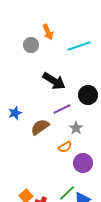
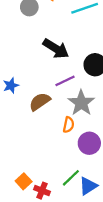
gray star: (76, 128) -> (81, 103), size x1.6
orange semicircle: (65, 147) -> (69, 125), turned -48

